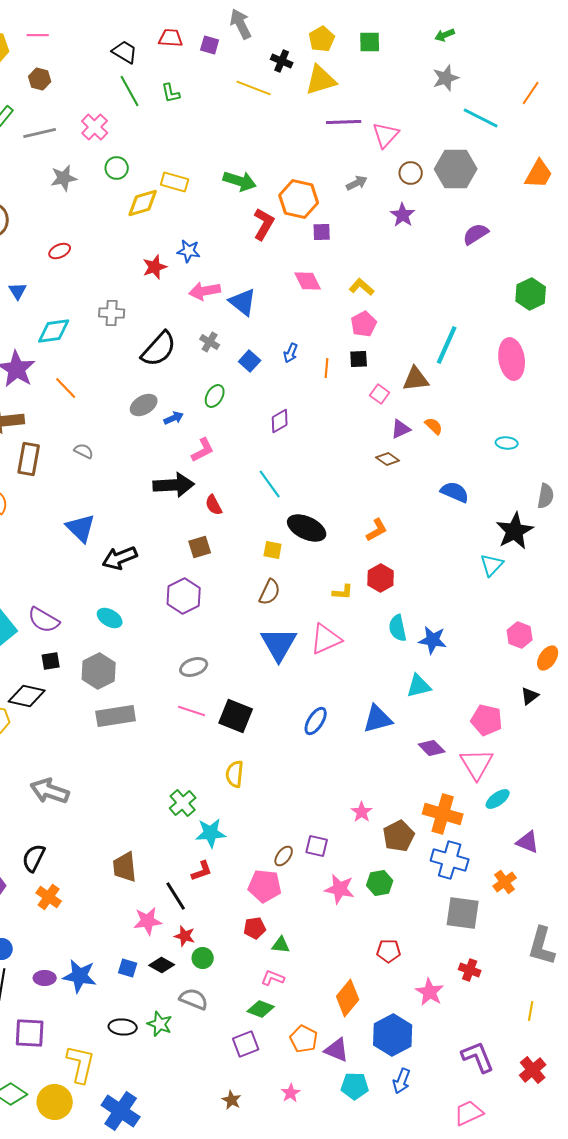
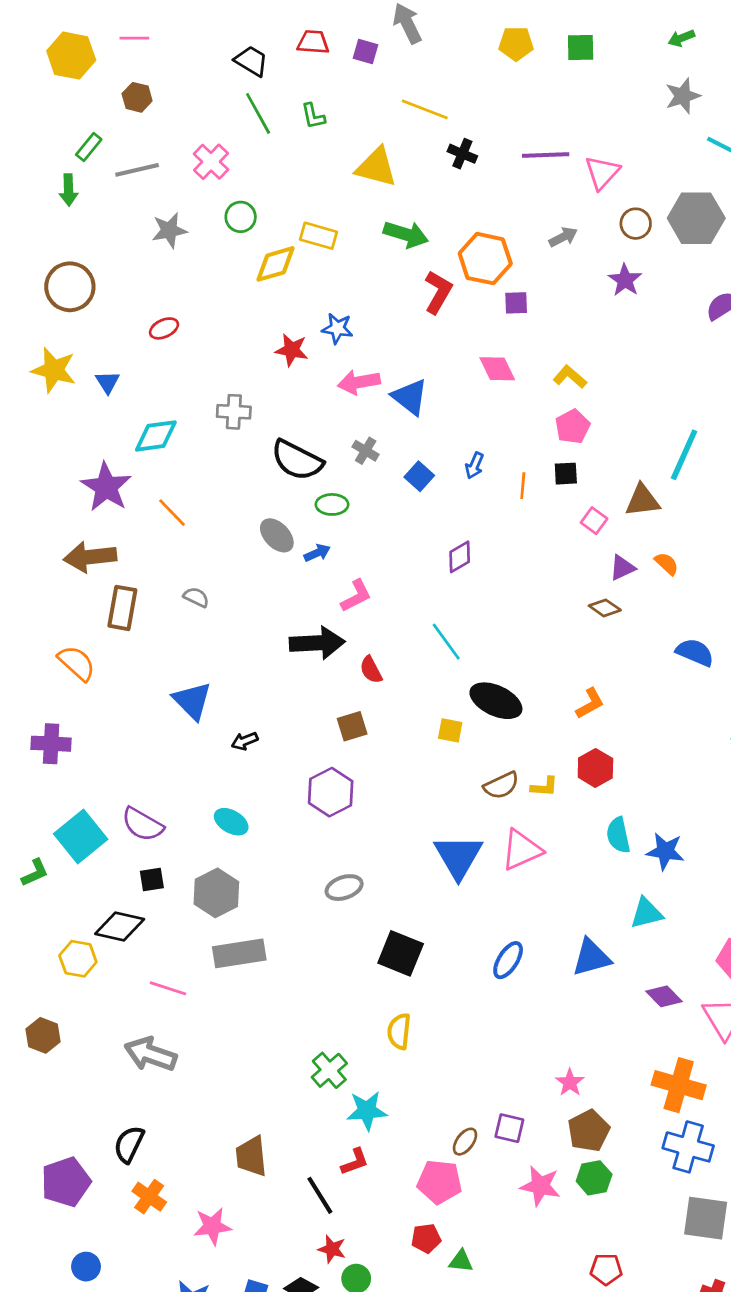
yellow pentagon: (322, 39) -> (516, 43), turned 30
black cross: (282, 61) -> (462, 154), moved
yellow triangle: (321, 80) -> (376, 167), moved, turned 32
red star: (155, 267) -> (292, 350), turned 30
black semicircle: (159, 349) -> (297, 460), turned 75
green ellipse: (215, 396) -> (332, 504), moved, turned 60
gray ellipse: (144, 405) -> (277, 535), turned 76
black arrow: (120, 558) -> (245, 741), size x0.6
brown semicircle: (270, 592) -> (501, 785), moved, turned 40
pink line: (192, 711) -> (168, 988), moved
brown pentagon: (399, 836) -> (589, 1131), moved
pink star: (148, 921) -> (212, 1226), moved

